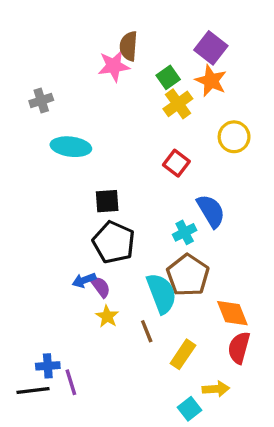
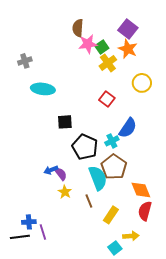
pink star: (114, 66) -> (88, 44), moved
blue semicircle: (211, 211) -> (128, 128), turned 65
black pentagon: (114, 242) -> (85, 147), moved

